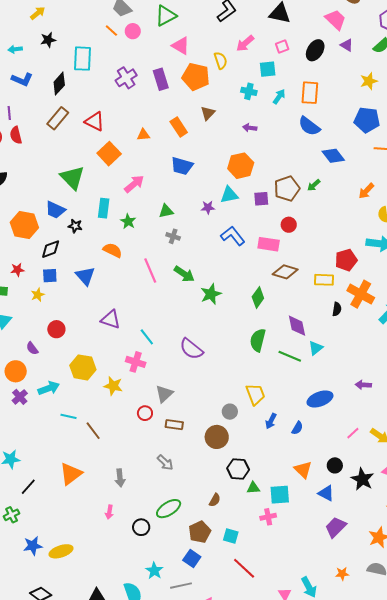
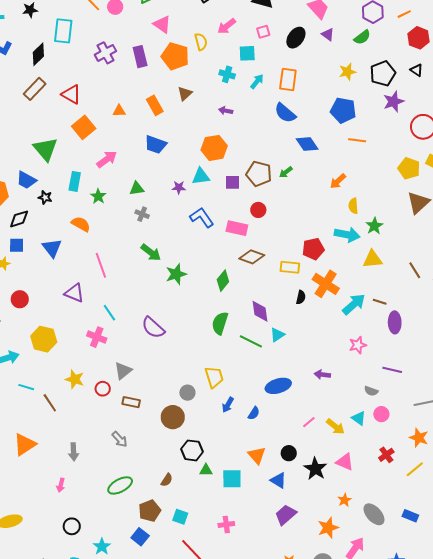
brown pentagon: (287, 189) -> (259, 174), turned 30
pink line: (150, 270) -> (101, 265), moved
yellow star: (113, 386) -> (75, 379), moved
pink cross: (268, 517) -> (226, 524), moved
black circle: (141, 527) -> (72, 526), moved

